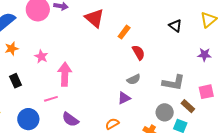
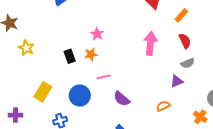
orange star: (12, 49) -> (91, 54), moved
red semicircle: (138, 53) -> (185, 41), moved
pink arrow: (65, 74) -> (150, 43), moved

